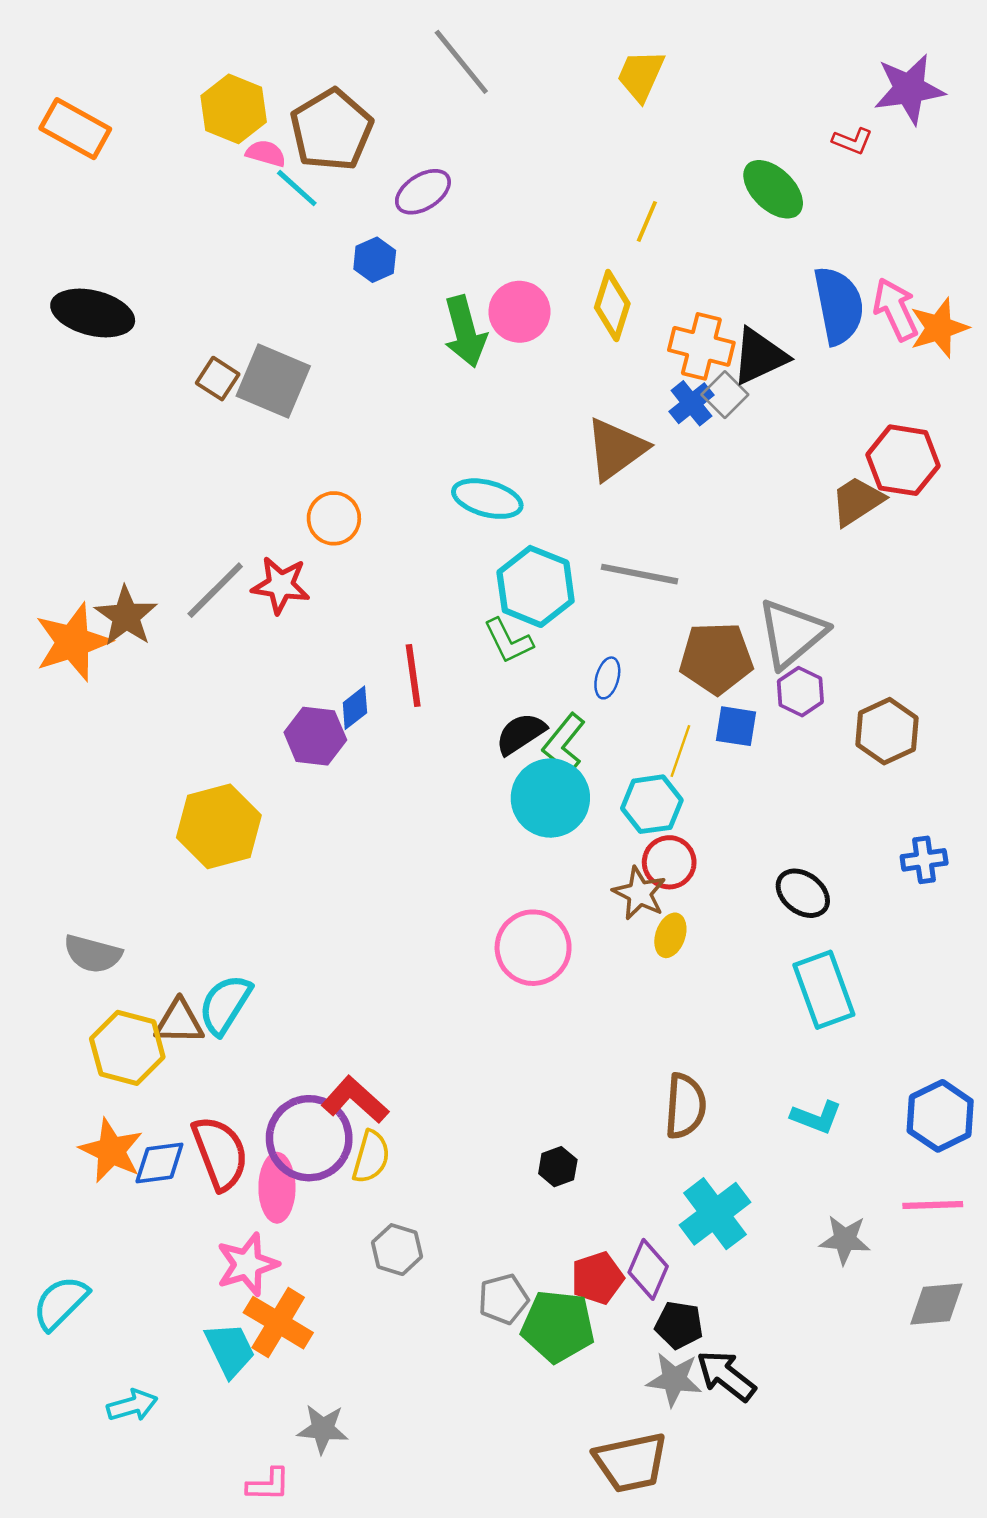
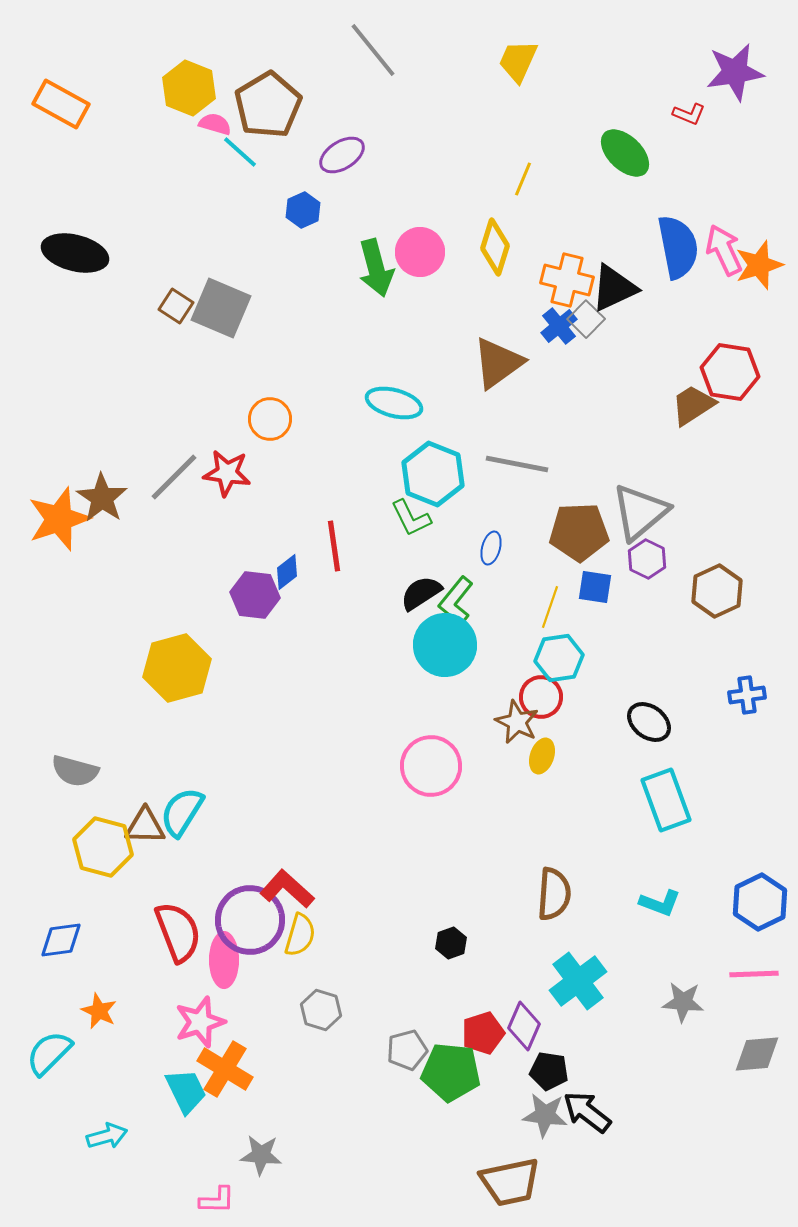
cyan hexagon: (652, 804) -> (559, 658), moved
orange star: (111, 1151) -> (99, 1011), moved, size x0.7
blue diamond: (159, 1163) -> (61, 940), moved

